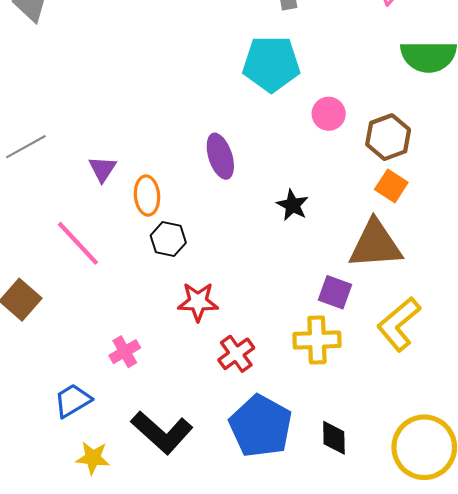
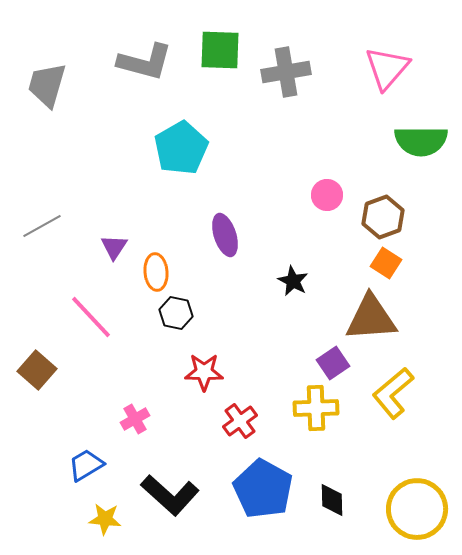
cyan pentagon: (271, 64) -> (181, 148), moved, turned -30
purple square: (335, 292) -> (333, 363), turned 36

